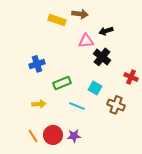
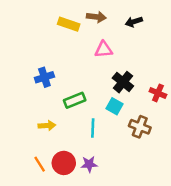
black arrow: (106, 31) -> (134, 22), moved
black cross: (102, 57) -> (123, 82), moved
cyan line: (77, 106) -> (93, 128), turned 70

